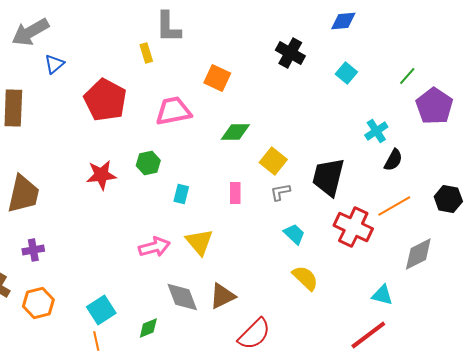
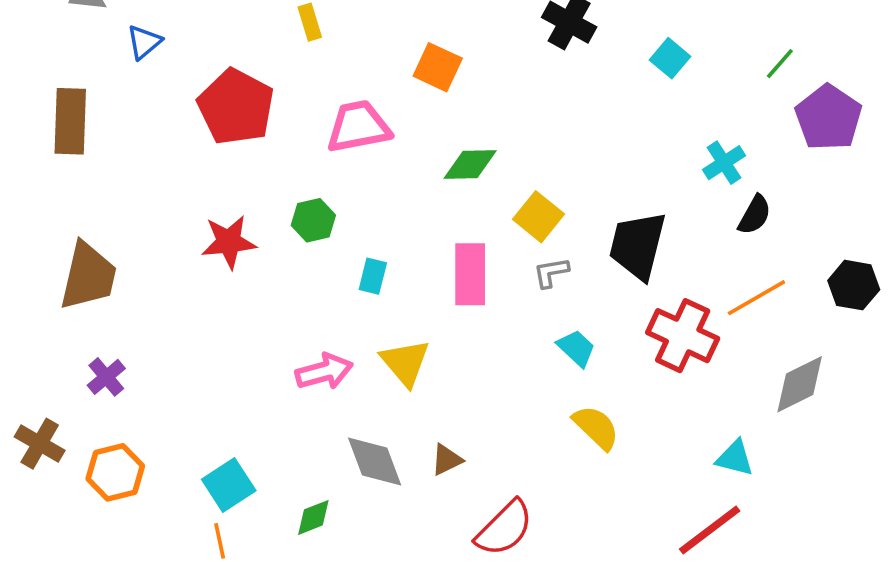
pink rectangle: (235, 193) -> (470, 274), size x1.6
purple cross: (33, 250) -> (106, 377), turned -30
brown triangle: (222, 296) -> (447, 460), size x0.7

